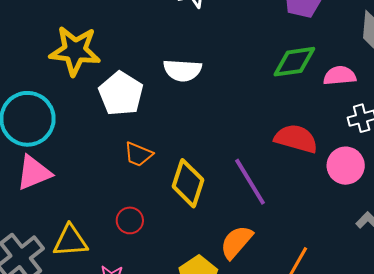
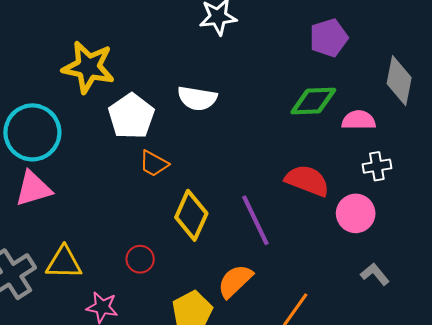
orange trapezoid: (138, 154) -> (154, 164), moved
red circle: (130, 220) -> (140, 259), moved

